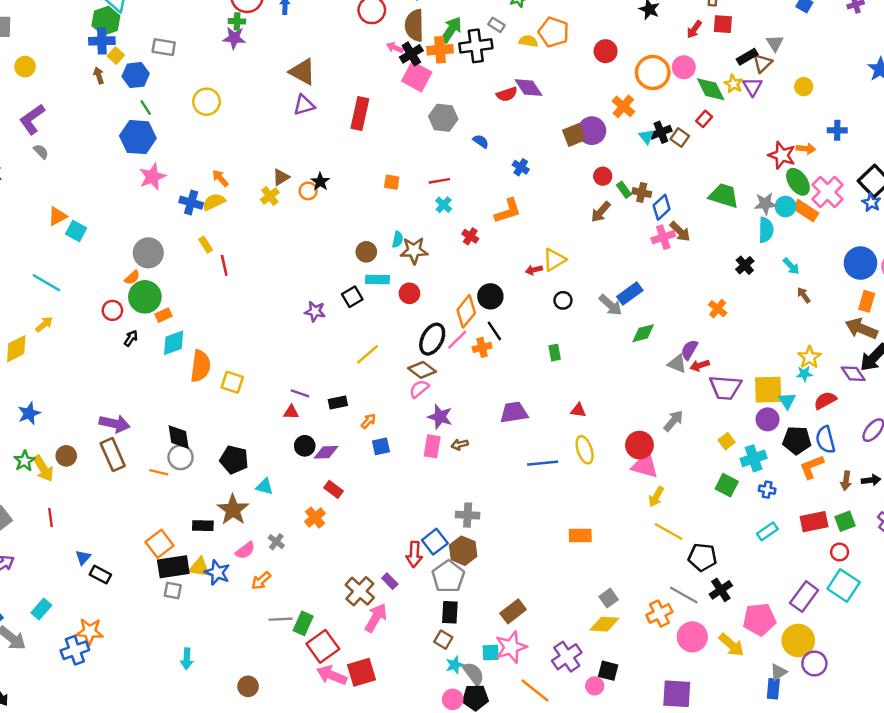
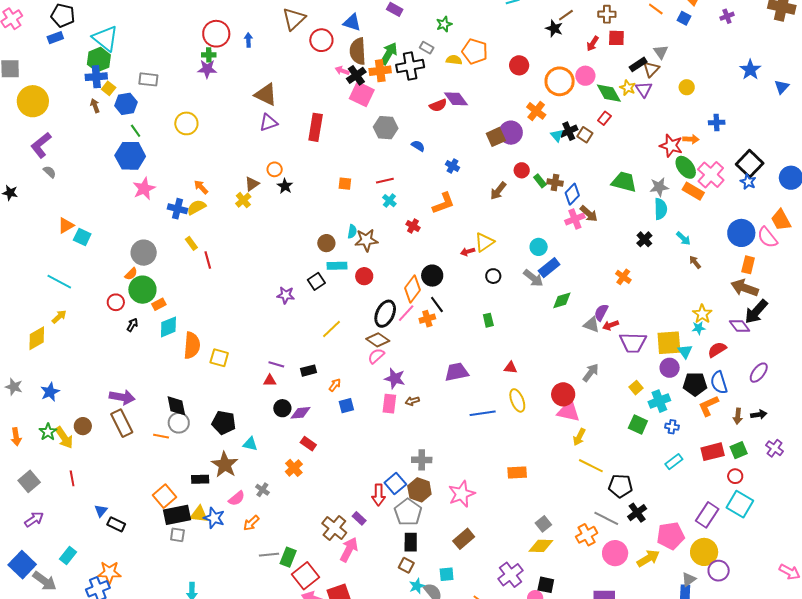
yellow circle: (25, 67) -> (33, 101), size x1.8
orange circle: (308, 191) -> (275, 169), moved
cyan circle: (785, 207) -> (539, 247), moved
brown arrow: (601, 212) -> (498, 191), moved
yellow arrow: (731, 645) -> (648, 558), turned -70
pink star: (511, 647) -> (462, 494), moved

